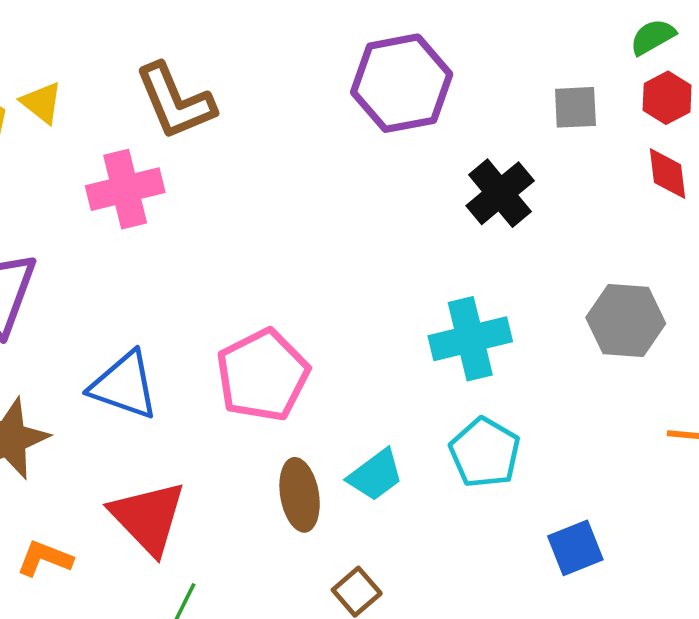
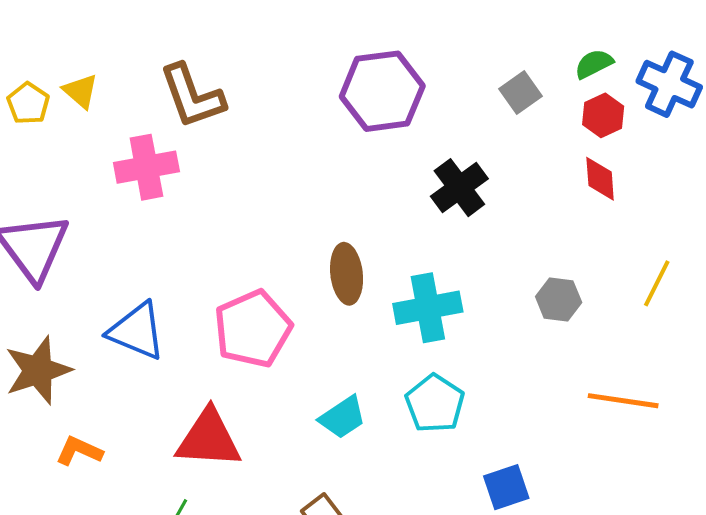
gray square: (575, 107) -> (520, 92), moved, turned -36
gray hexagon: (626, 320) -> (559, 300), size x0.7
brown ellipse: (300, 495) -> (347, 274), moved
red triangle: (148, 517) -> (209, 439), moved, turned -46
orange L-shape: (45, 558) -> (79, 451), moved

